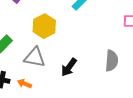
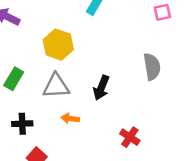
orange arrow: (24, 84) -> (70, 119), moved

